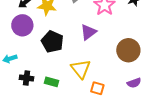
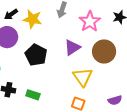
brown circle: (128, 50) -> (104, 52), moved
yellow triangle: (81, 69) -> (83, 77), moved

